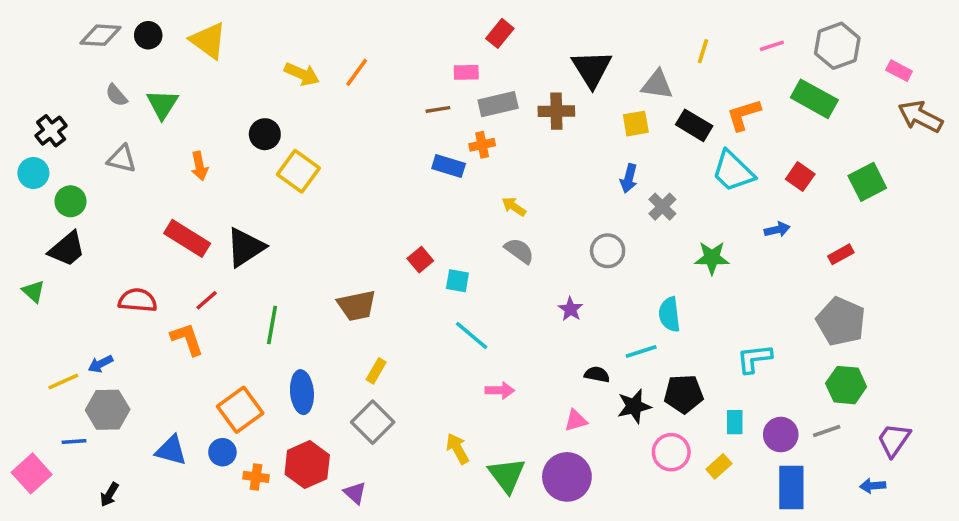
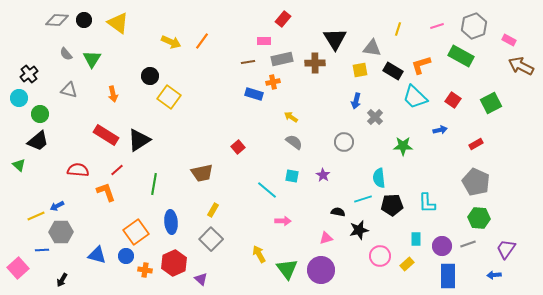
cyan square: (457, 281) -> (292, 176), moved
cyan L-shape: (754, 359) -> (427, 203), turned -85
black pentagon: (684, 394) -> (392, 205), moved

